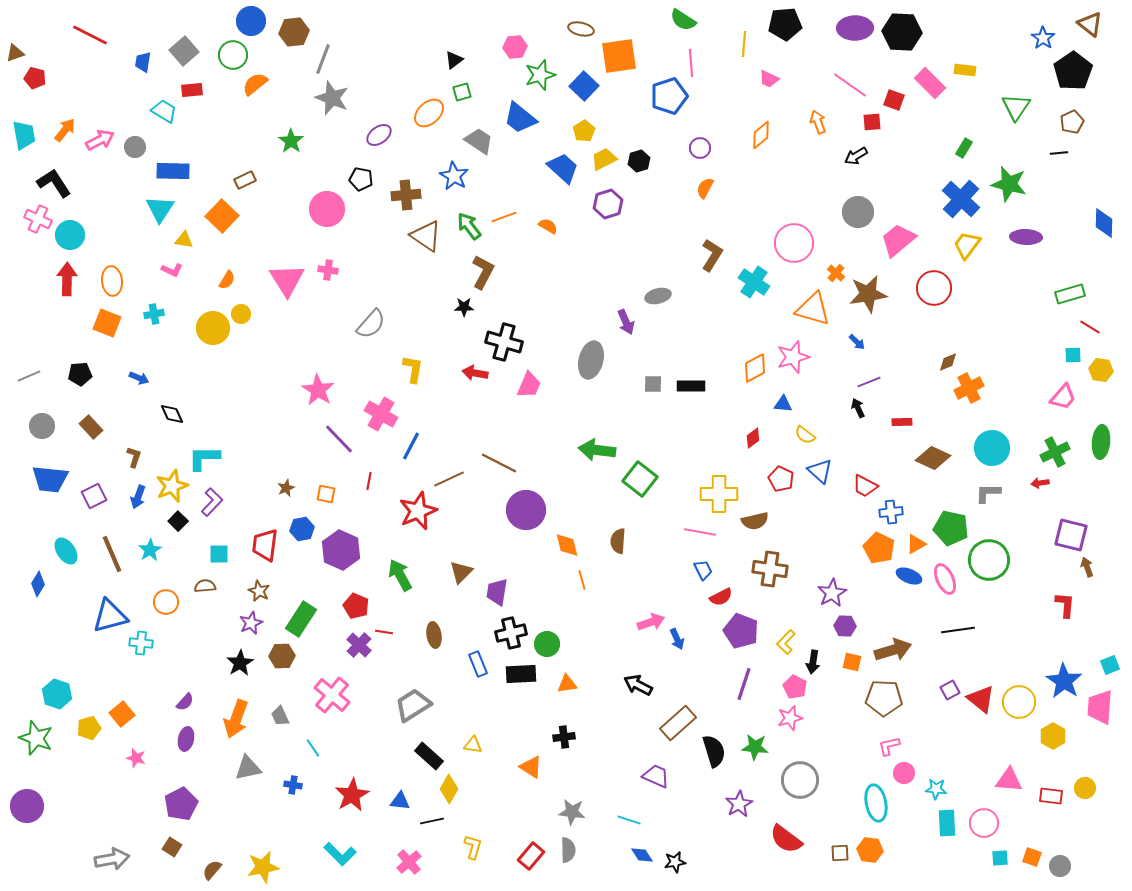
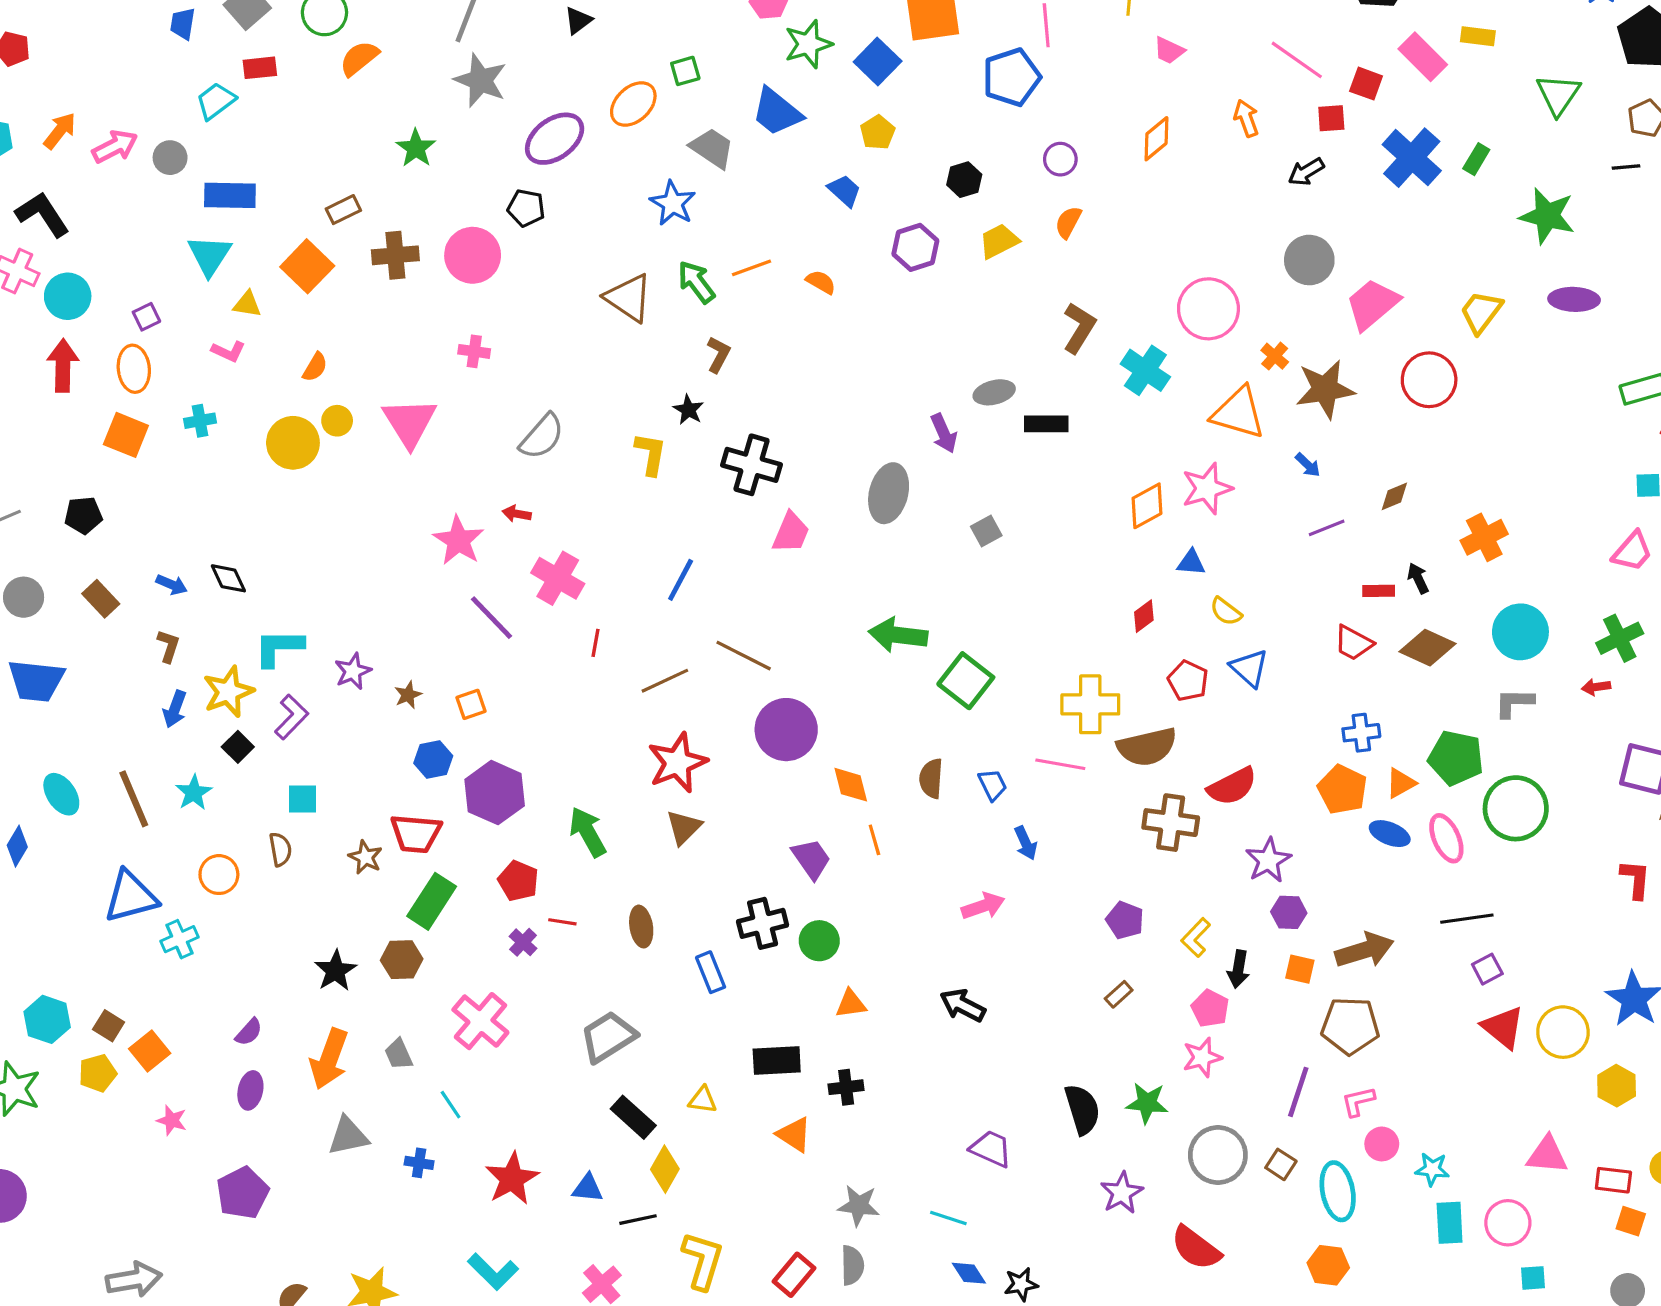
black triangle: (454, 60) -> (578, 20), moved
cyan trapezoid: (164, 111) -> (216, 101), turned -68
purple ellipse: (379, 135) -> (555, 139), size x1.5
yellow trapezoid: (604, 159) -> (999, 241), moved
blue trapezoid: (563, 168) -> (844, 191), size x0.7
brown cross: (406, 195) -> (395, 255), moved
blue cross: (961, 199) -> (1412, 158), moved
brown L-shape: (483, 272) -> (718, 355), size x0.7
pink triangle: (287, 280) -> (410, 422), moved
black star: (464, 307) -> (688, 410), turned 30
brown diamond: (948, 362) -> (1394, 496), moved
yellow L-shape: (413, 369) -> (651, 454), moved
red arrow: (475, 373) -> (517, 514), moved, size x0.7
blue arrow: (139, 378) -> (172, 585), moved
gray square: (653, 384) -> (986, 531), turned -30
black rectangle: (691, 386) -> (1046, 424), moved
black arrow: (858, 408) -> (1418, 578), moved
blue line: (411, 446) -> (681, 580), moved
red line: (369, 481) -> (596, 643), moved
red trapezoid: (865, 486) -> (1353, 643), moved
orange square: (326, 494) -> (471, 704), turned -30
purple square: (94, 496) -> (146, 317), moved, size x0.7
red star: (418, 511) -> (677, 763), moved
brown semicircle: (755, 521) -> (1147, 747), size x1.4
red trapezoid: (265, 545) -> (416, 834), moved, turned -92
blue trapezoid: (703, 570) -> (993, 785), moved
brown semicircle: (205, 586) -> (280, 849), turned 85
purple trapezoid: (497, 592) -> (811, 859), moved, turned 136
red semicircle: (721, 597) -> (1232, 786), moved, size x1.4
purple star: (251, 623) -> (353, 671), moved
purple pentagon: (741, 631) -> (1125, 920), size x0.7
blue arrow: (677, 639) -> (1026, 843), moved
cyan cross: (141, 643) -> (180, 939), turned -30
purple cross: (359, 645) -> (523, 942), size x0.7
black rectangle: (521, 674) -> (777, 1060), moved
purple line: (744, 684) -> (1298, 1092), moved
purple square: (950, 690) -> (1487, 969), moved
brown rectangle: (678, 723) -> (1119, 994), moved, size x0.5
brown square: (172, 847) -> (109, 1026), moved
yellow L-shape: (473, 847) -> (703, 1261), size x1.5
brown square: (840, 853) -> (1281, 1164), moved, turned 36
orange square: (1032, 857) -> (1631, 1221), moved

